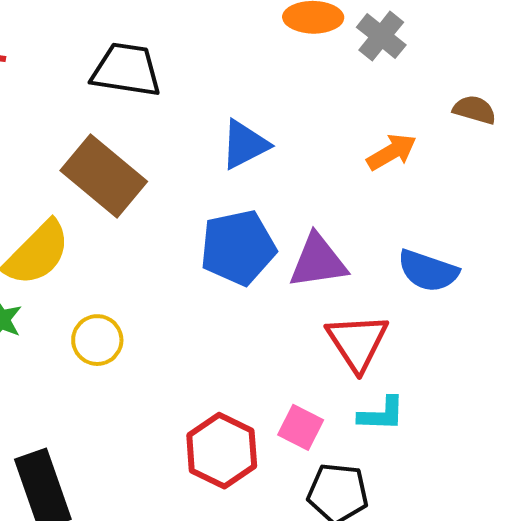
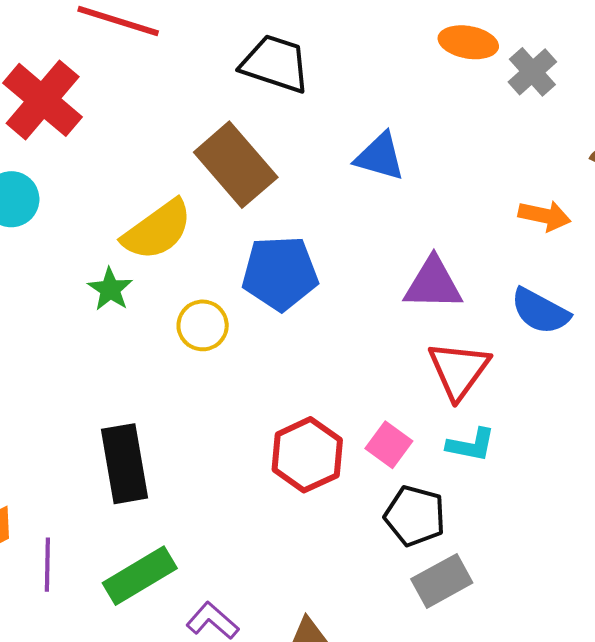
blue triangle: (245, 145) -> (380, 157), turned 34
orange arrow: (392, 152) -> (545, 216), moved, turned 33
blue pentagon: (238, 248) -> (280, 273), moved

